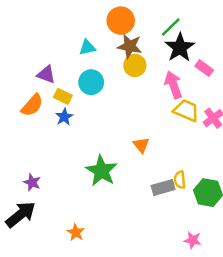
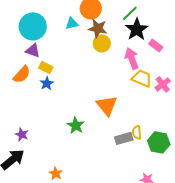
cyan triangle: (87, 48) -> (72, 23), moved
cyan circle: (91, 82) -> (33, 26), moved, size x1.4
orange triangle: (141, 145) -> (107, 105), size x1.6
green star: (101, 171) -> (76, 125), size x0.7

